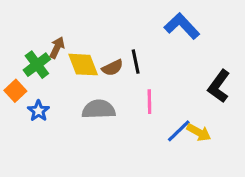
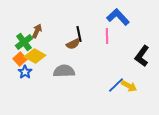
black line: (136, 62) -> (79, 34), moved
yellow diamond: (83, 65) -> (35, 56), moved, turned -40
orange square: (15, 91) -> (20, 59), moved
pink line: (149, 102) -> (107, 36), moved

